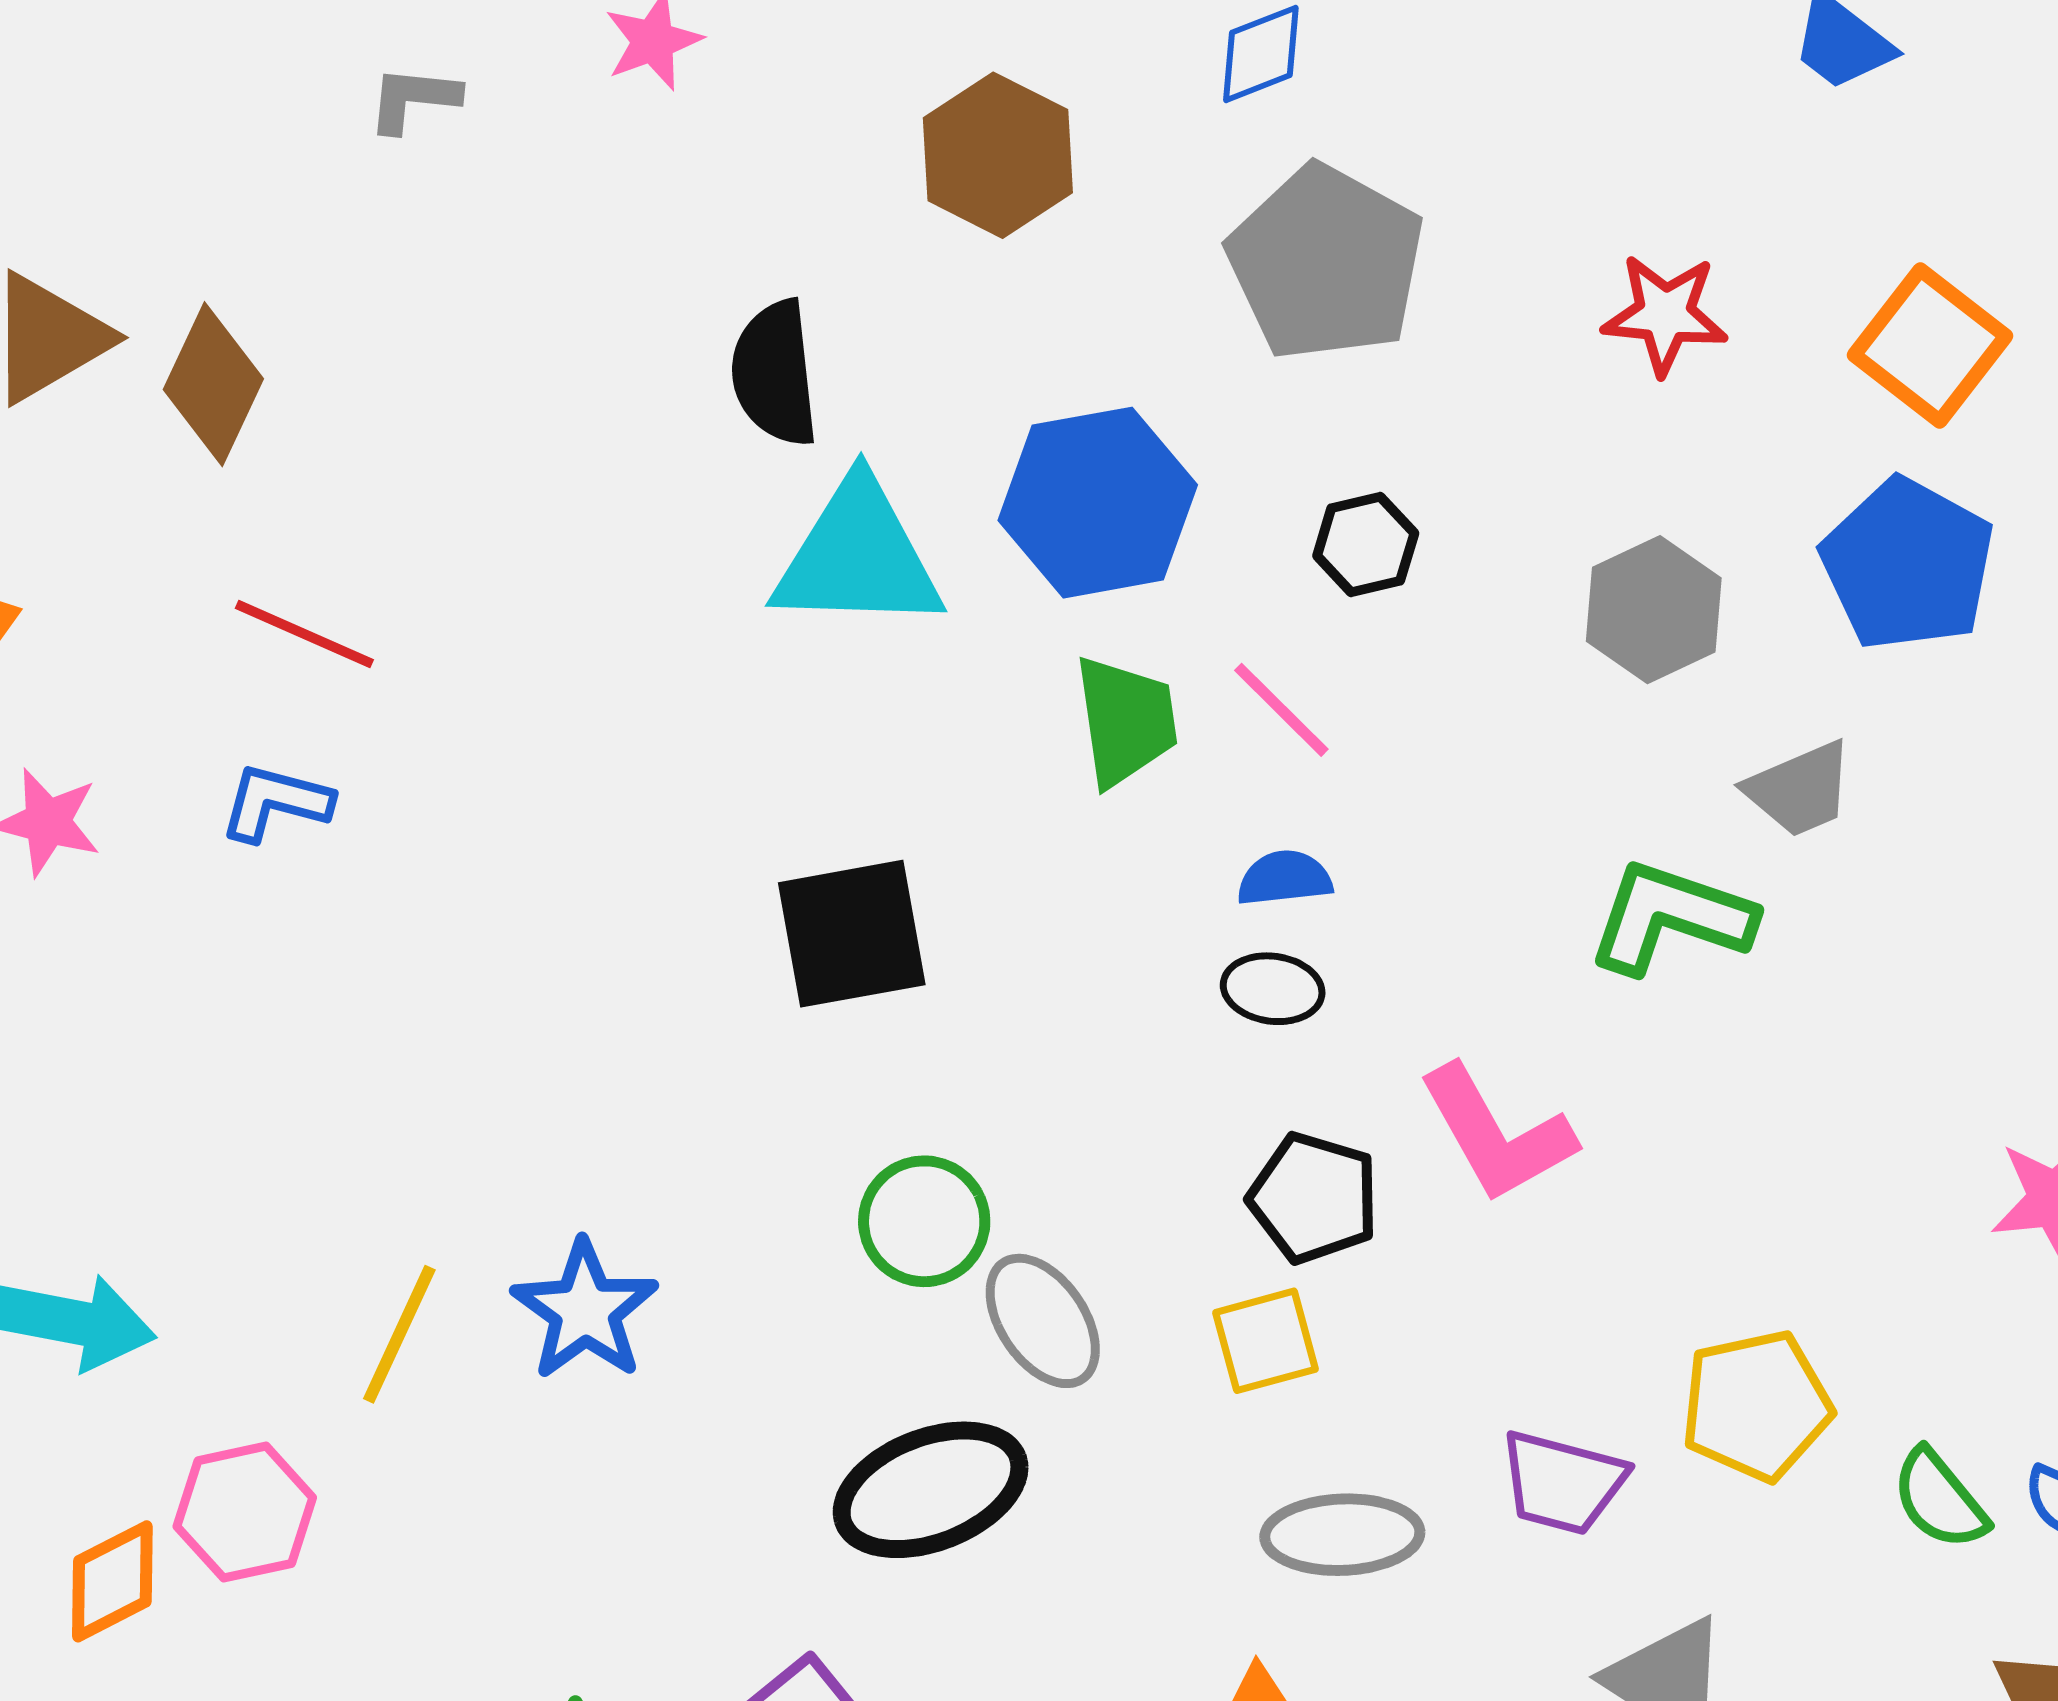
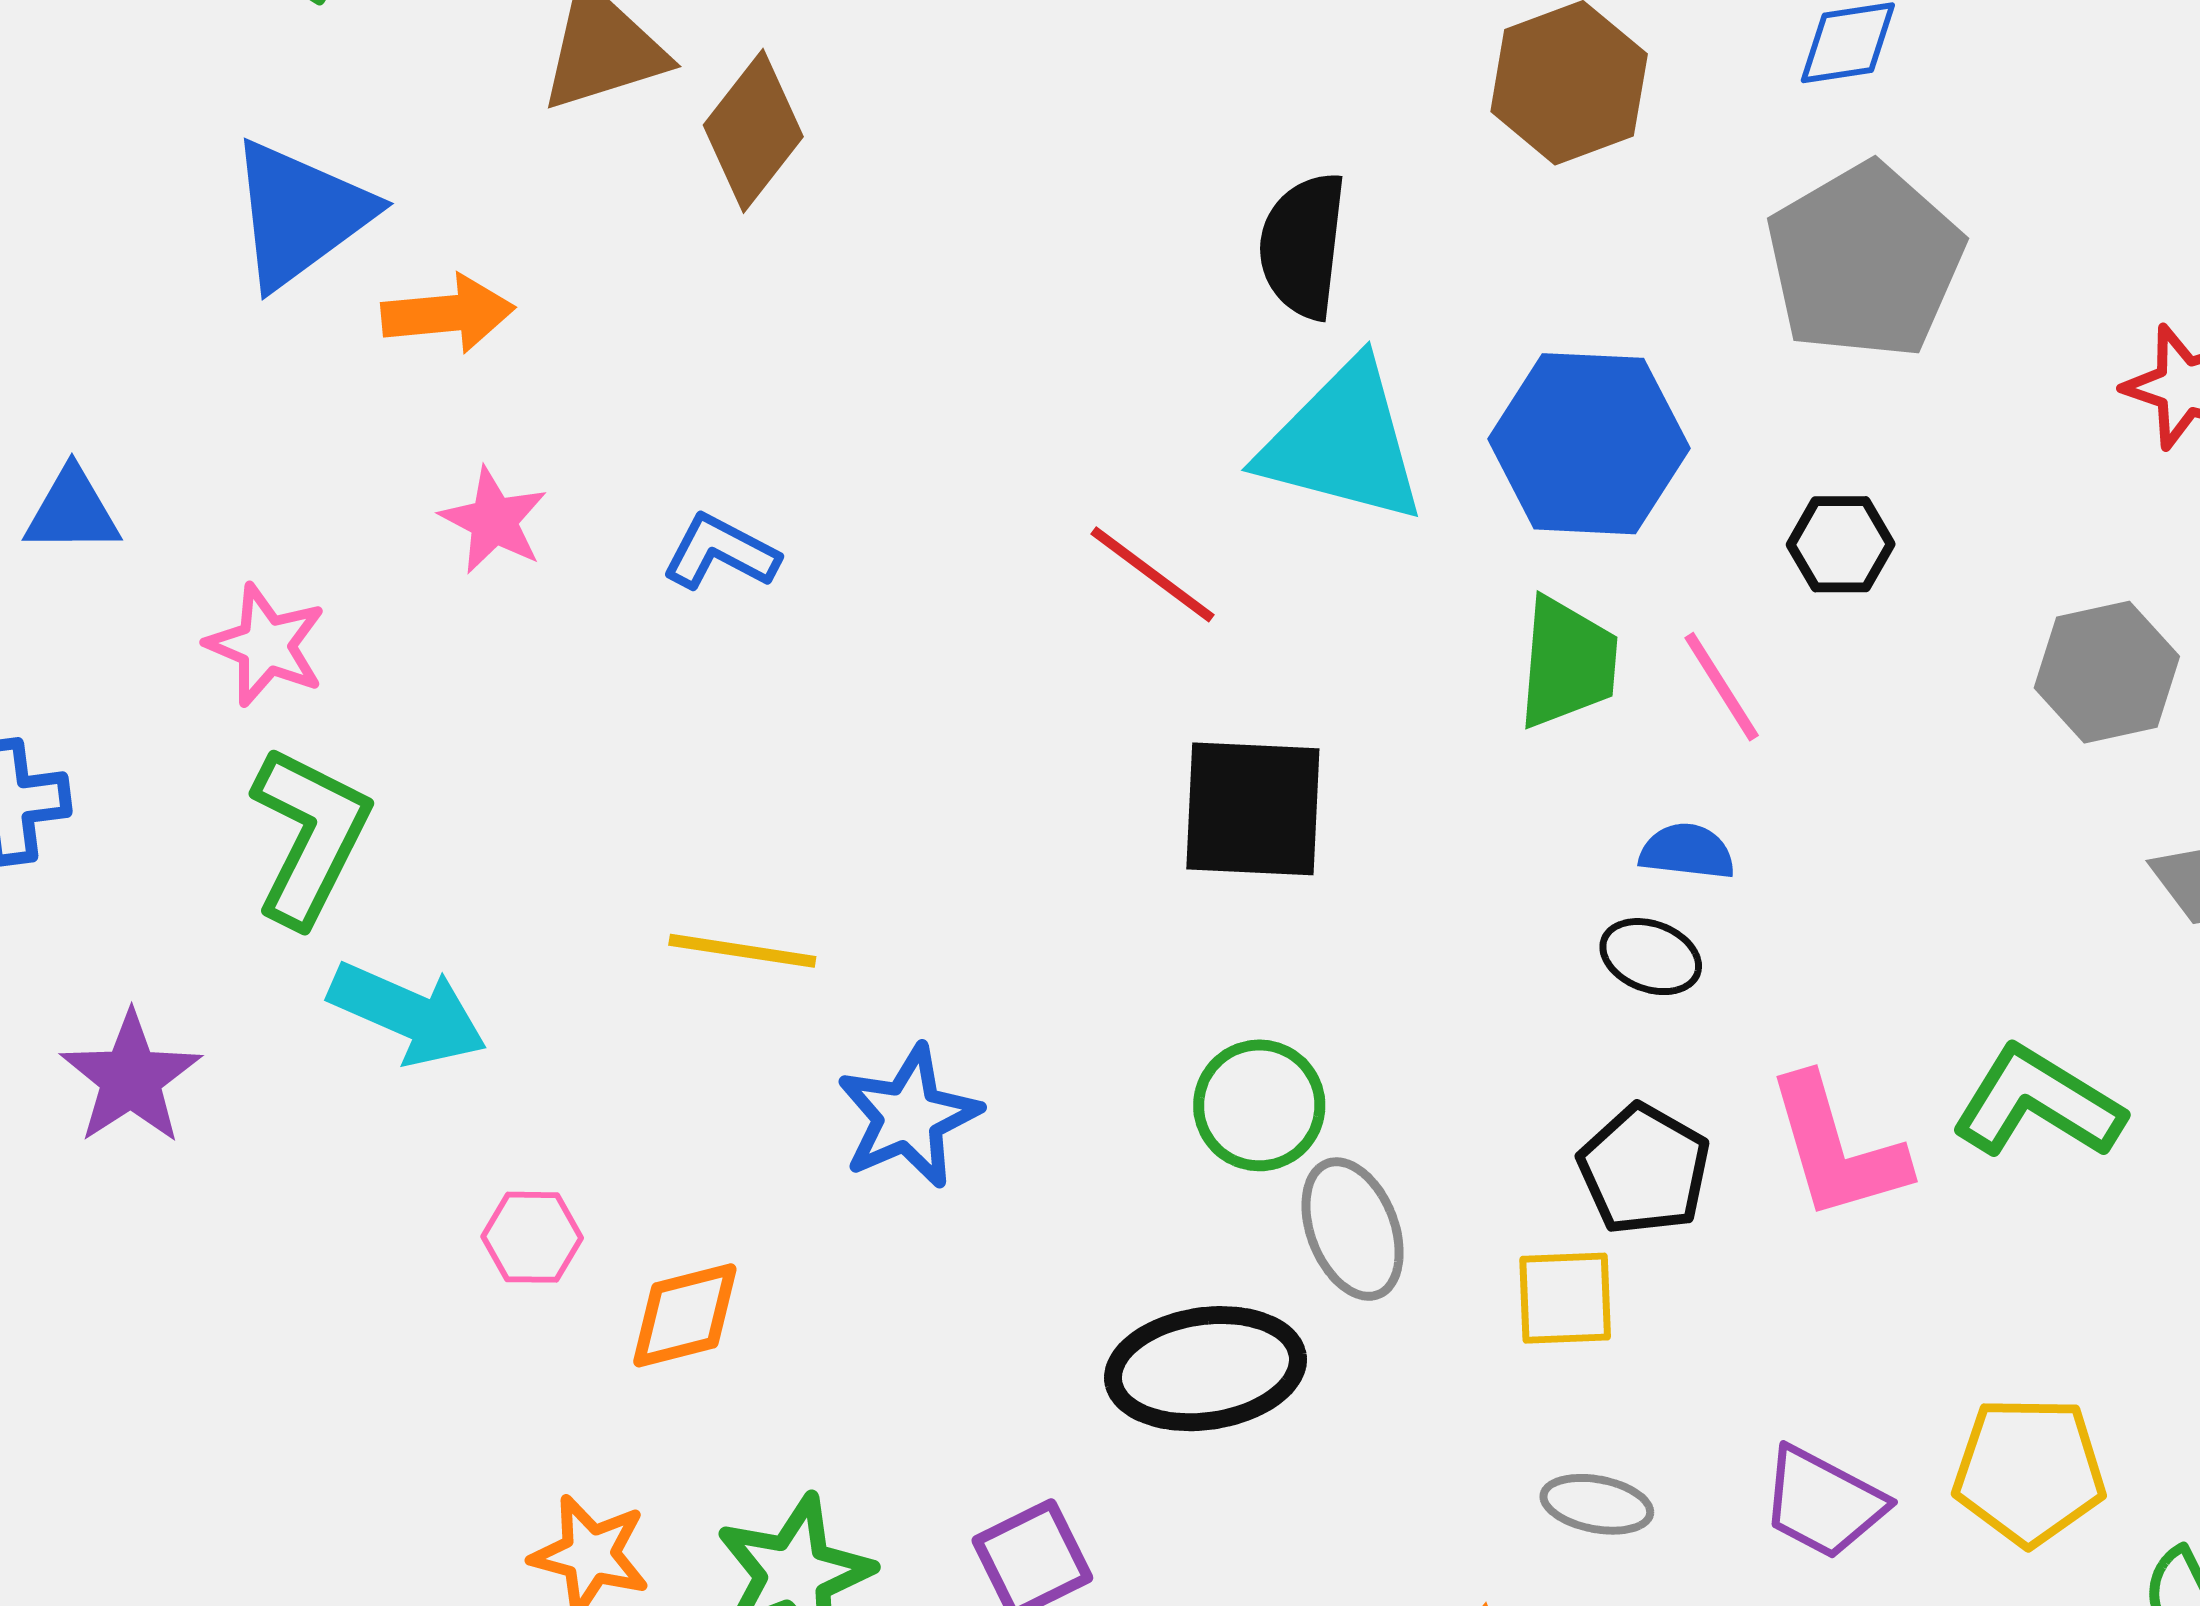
red line: (304, 634) -> (1152, 574), moved
green L-shape: (1671, 917) -> (2038, 1103), moved
yellow line: (399, 1334) -> (742, 951), moved, turned 61
pink hexagon: (245, 1512) -> (532, 1237), size x0.7
gray ellipse: (1342, 1535) -> (1597, 1504), size x0.7
orange diamond: (112, 1581) -> (685, 1315), moved

